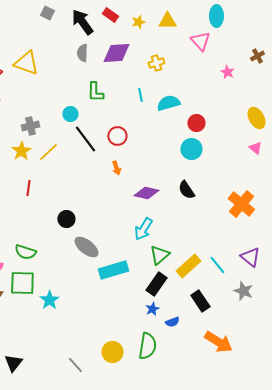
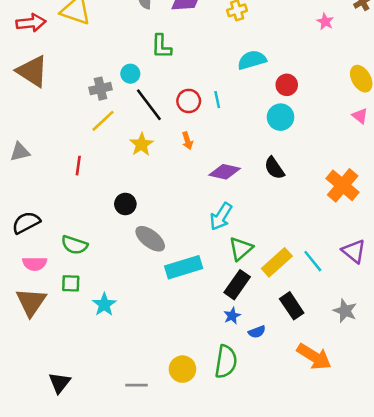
cyan line: (140, 95) -> (217, 100), moved
gray cross: (30, 126) -> (101, 89), moved
yellow star: (21, 151) -> (141, 144), moved
green square: (22, 283) -> (71, 283), size x0.6
gray star: (243, 291) -> (345, 311), moved
gray line: (75, 365) -> (137, 385), turned -48

